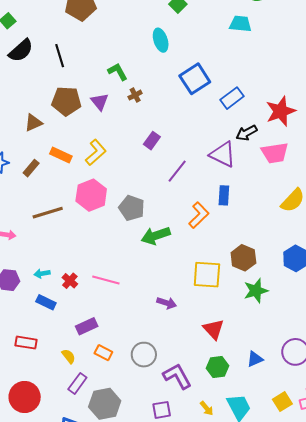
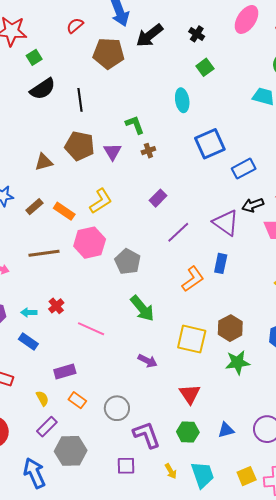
orange rectangle: (61, 155) -> (64, 211), moved
green arrow: (156, 236) -> (142, 308), moved, turned -120
red cross: (70, 281) -> (56, 306), moved

